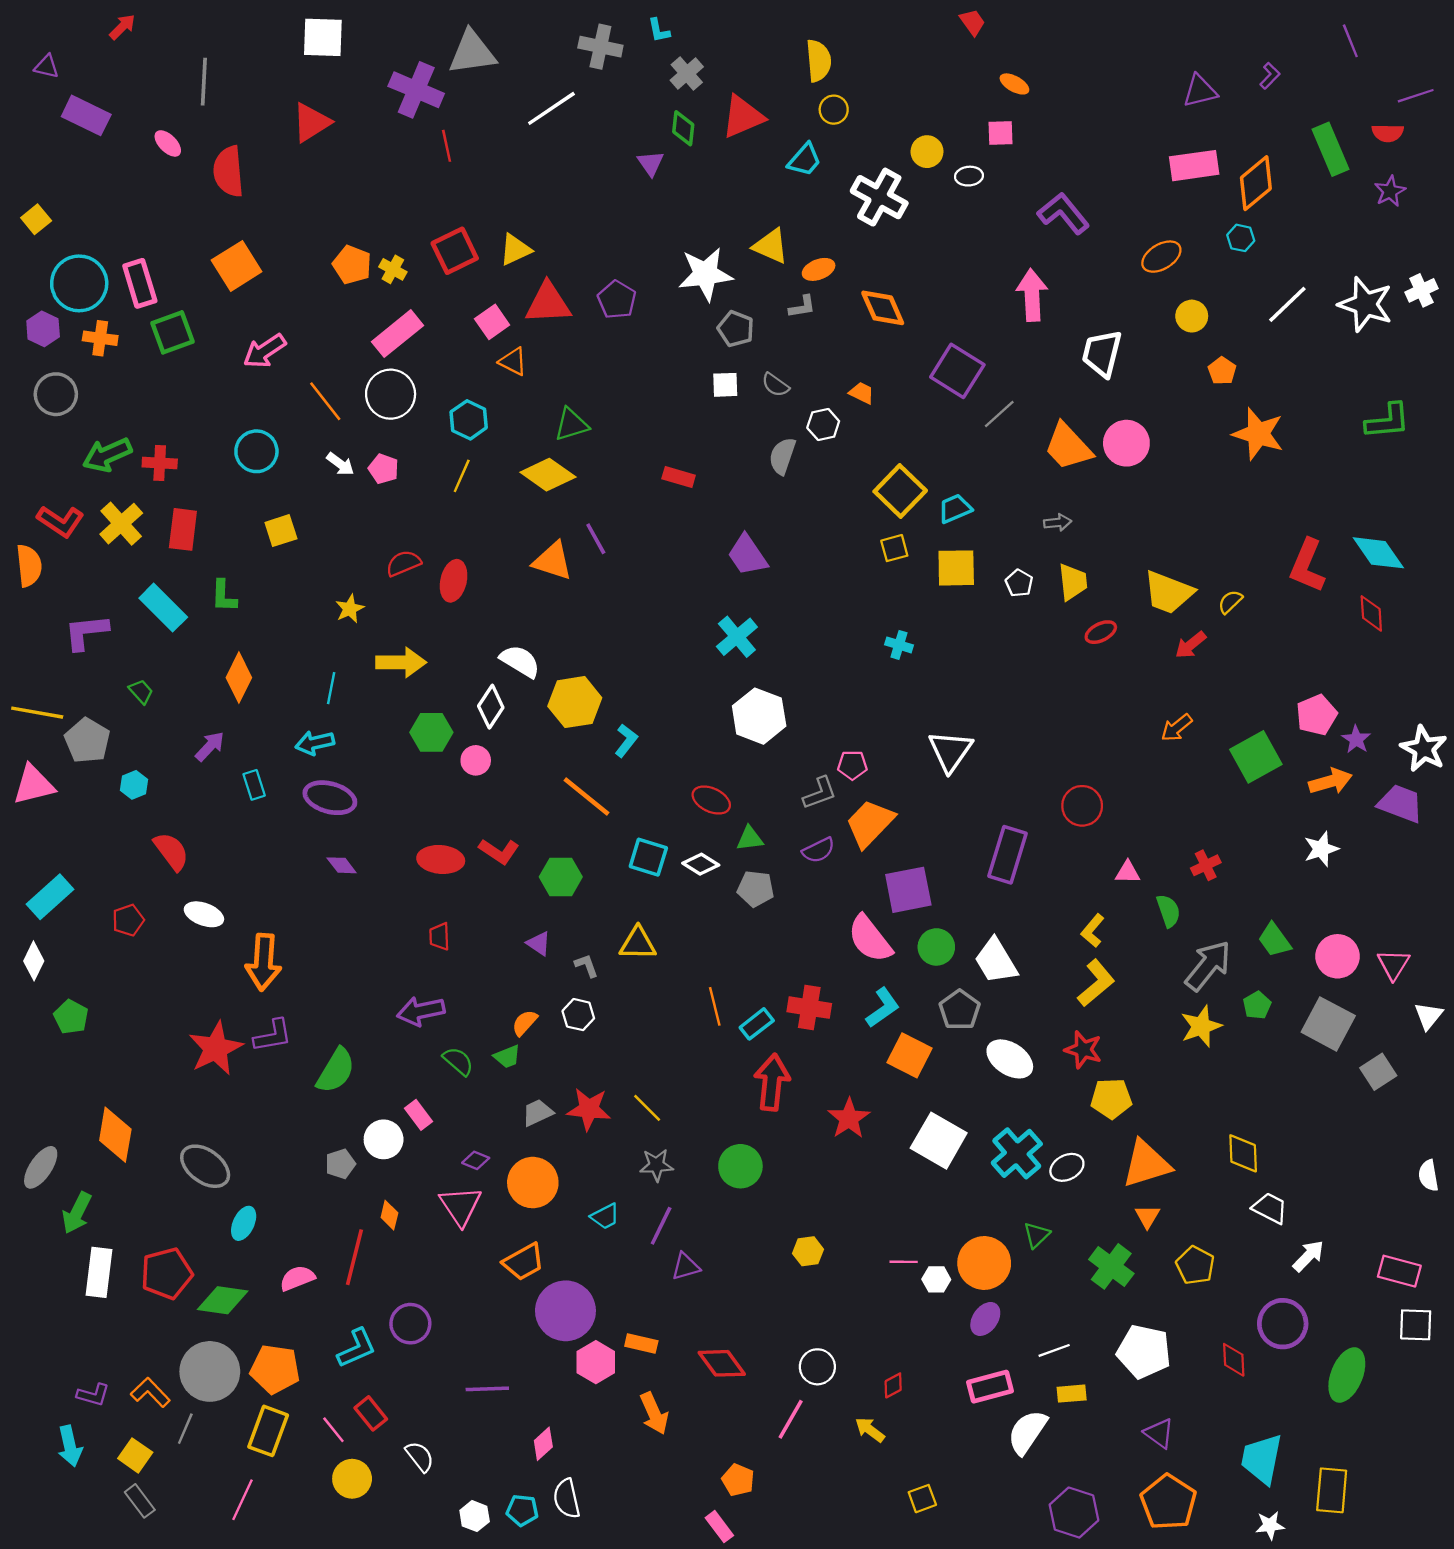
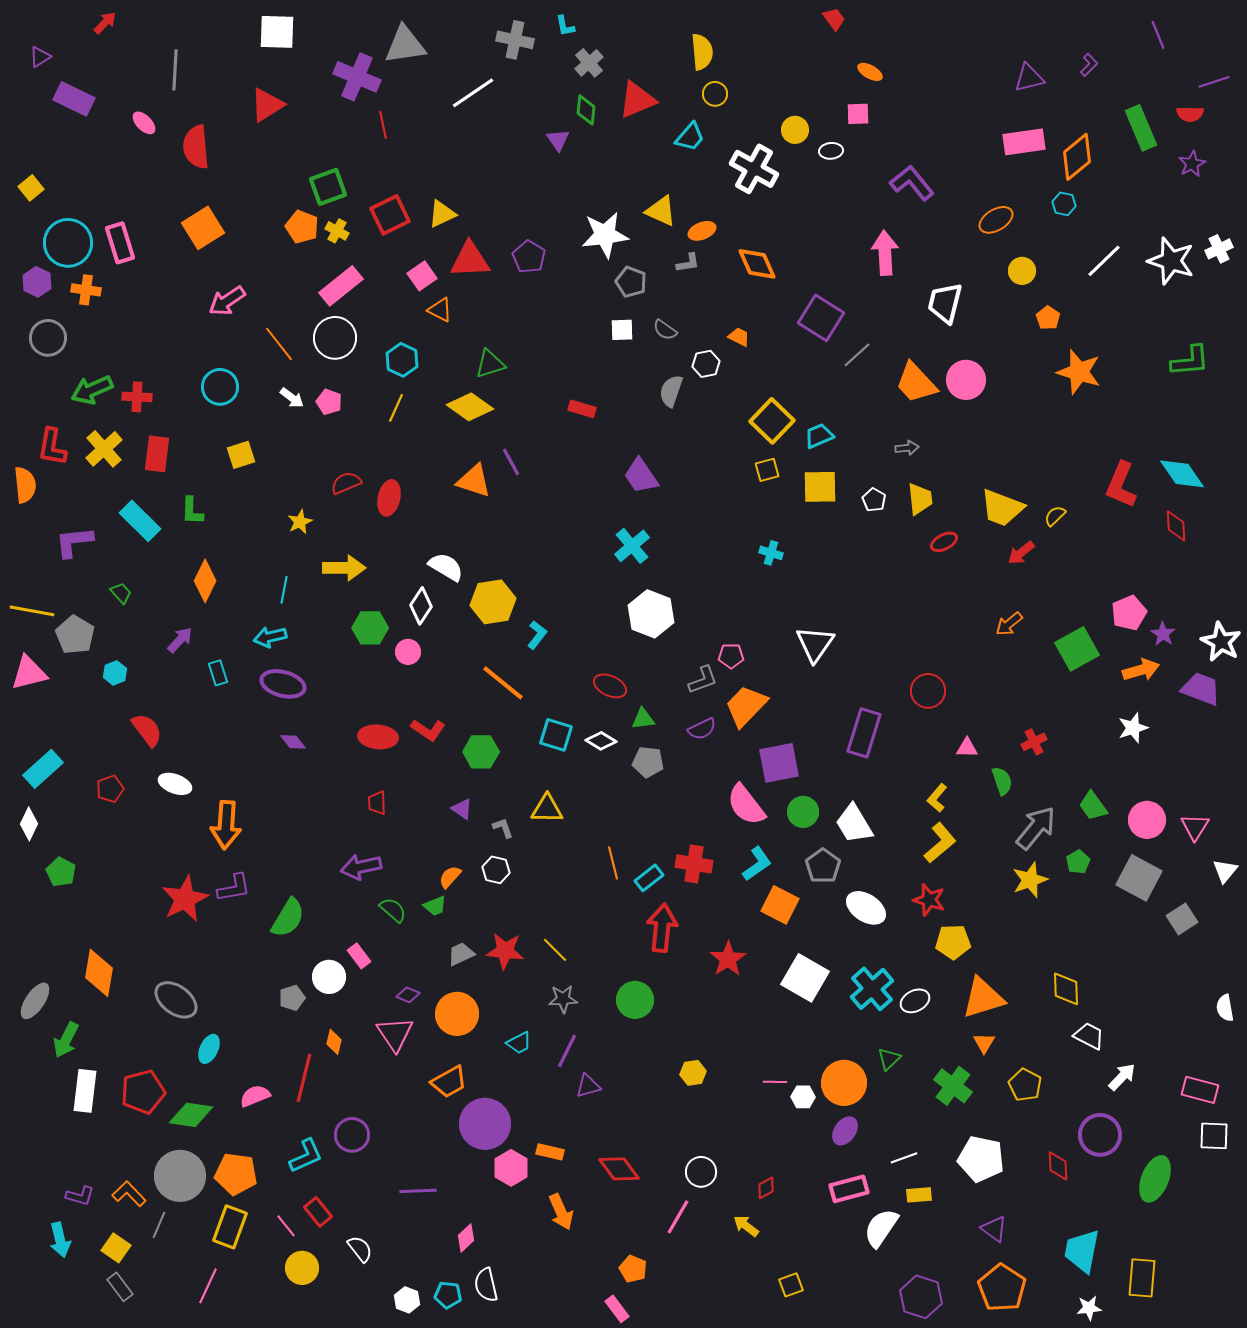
purple triangle: (47, 66) -> (40, 57), turned -45
green square: (172, 332) -> (328, 187), moved
red L-shape: (61, 521) -> (52, 447), turned 66

